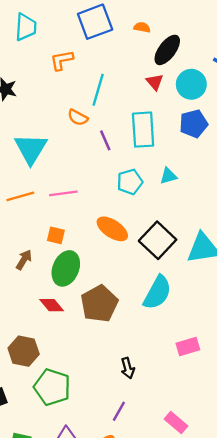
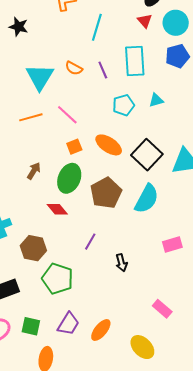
orange semicircle: (78, 117) -> (74, 68), moved
pink line: (63, 193) -> (67, 115), turned 50
orange square: (56, 235) -> (74, 147), moved, turned -35
brown pentagon: (99, 304) -> (106, 193), moved
purple line: (119, 411) -> (90, 242), moved

